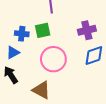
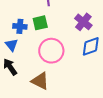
purple cross: (87, 30) -> (83, 22), turned -36
blue triangle: (13, 52) -> (12, 45), turned -40

